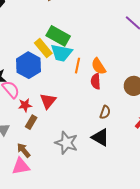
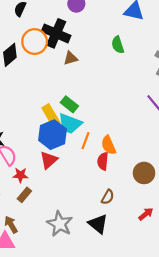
green rectangle: (58, 36) -> (69, 104), size x0.7
blue hexagon: (28, 65) -> (52, 135), moved
red triangle: (48, 101) -> (49, 160), moved

